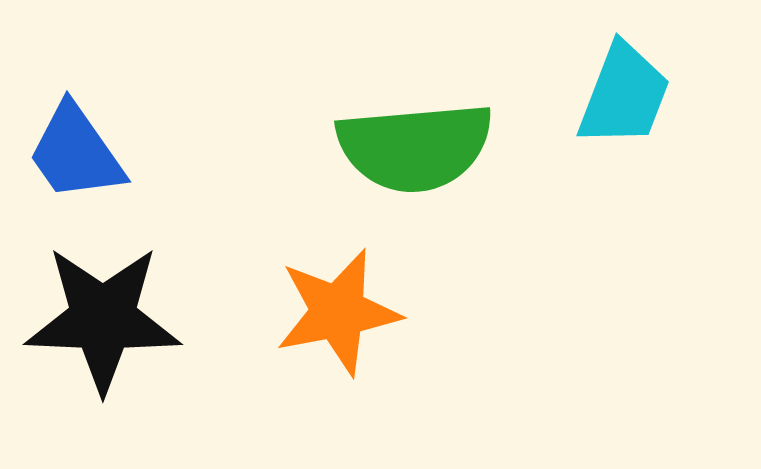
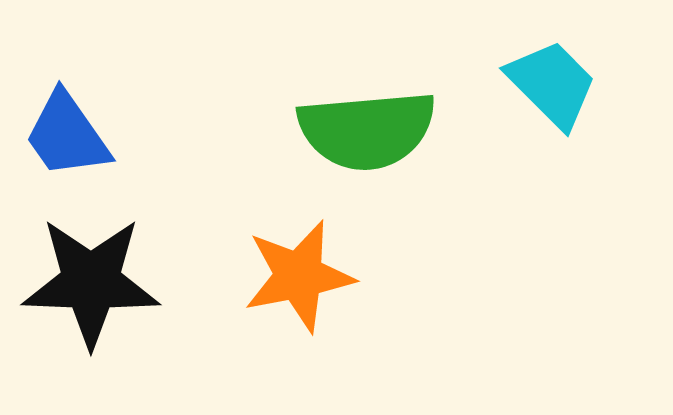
cyan trapezoid: (624, 95) -> (552, 84), turned -66

